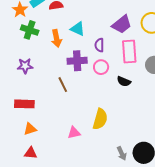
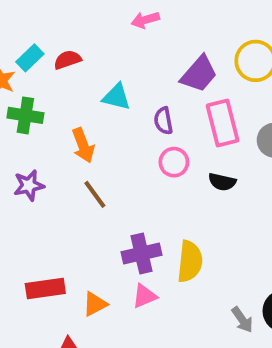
orange arrow: (56, 38) -> (83, 145), moved
purple cross: (77, 61) -> (142, 253), moved
brown line: (63, 85) -> (95, 194), moved
red rectangle: (24, 104) -> (45, 288), moved
orange triangle: (30, 129) -> (95, 304), moved

